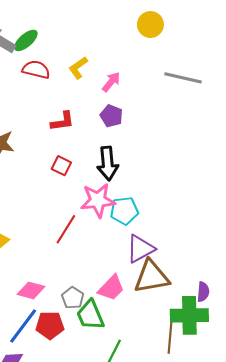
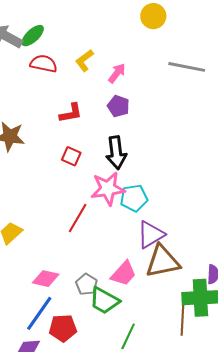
green trapezoid: (90, 315) -> (104, 301), turned -36
red pentagon: (50, 325) -> (63, 328), moved

